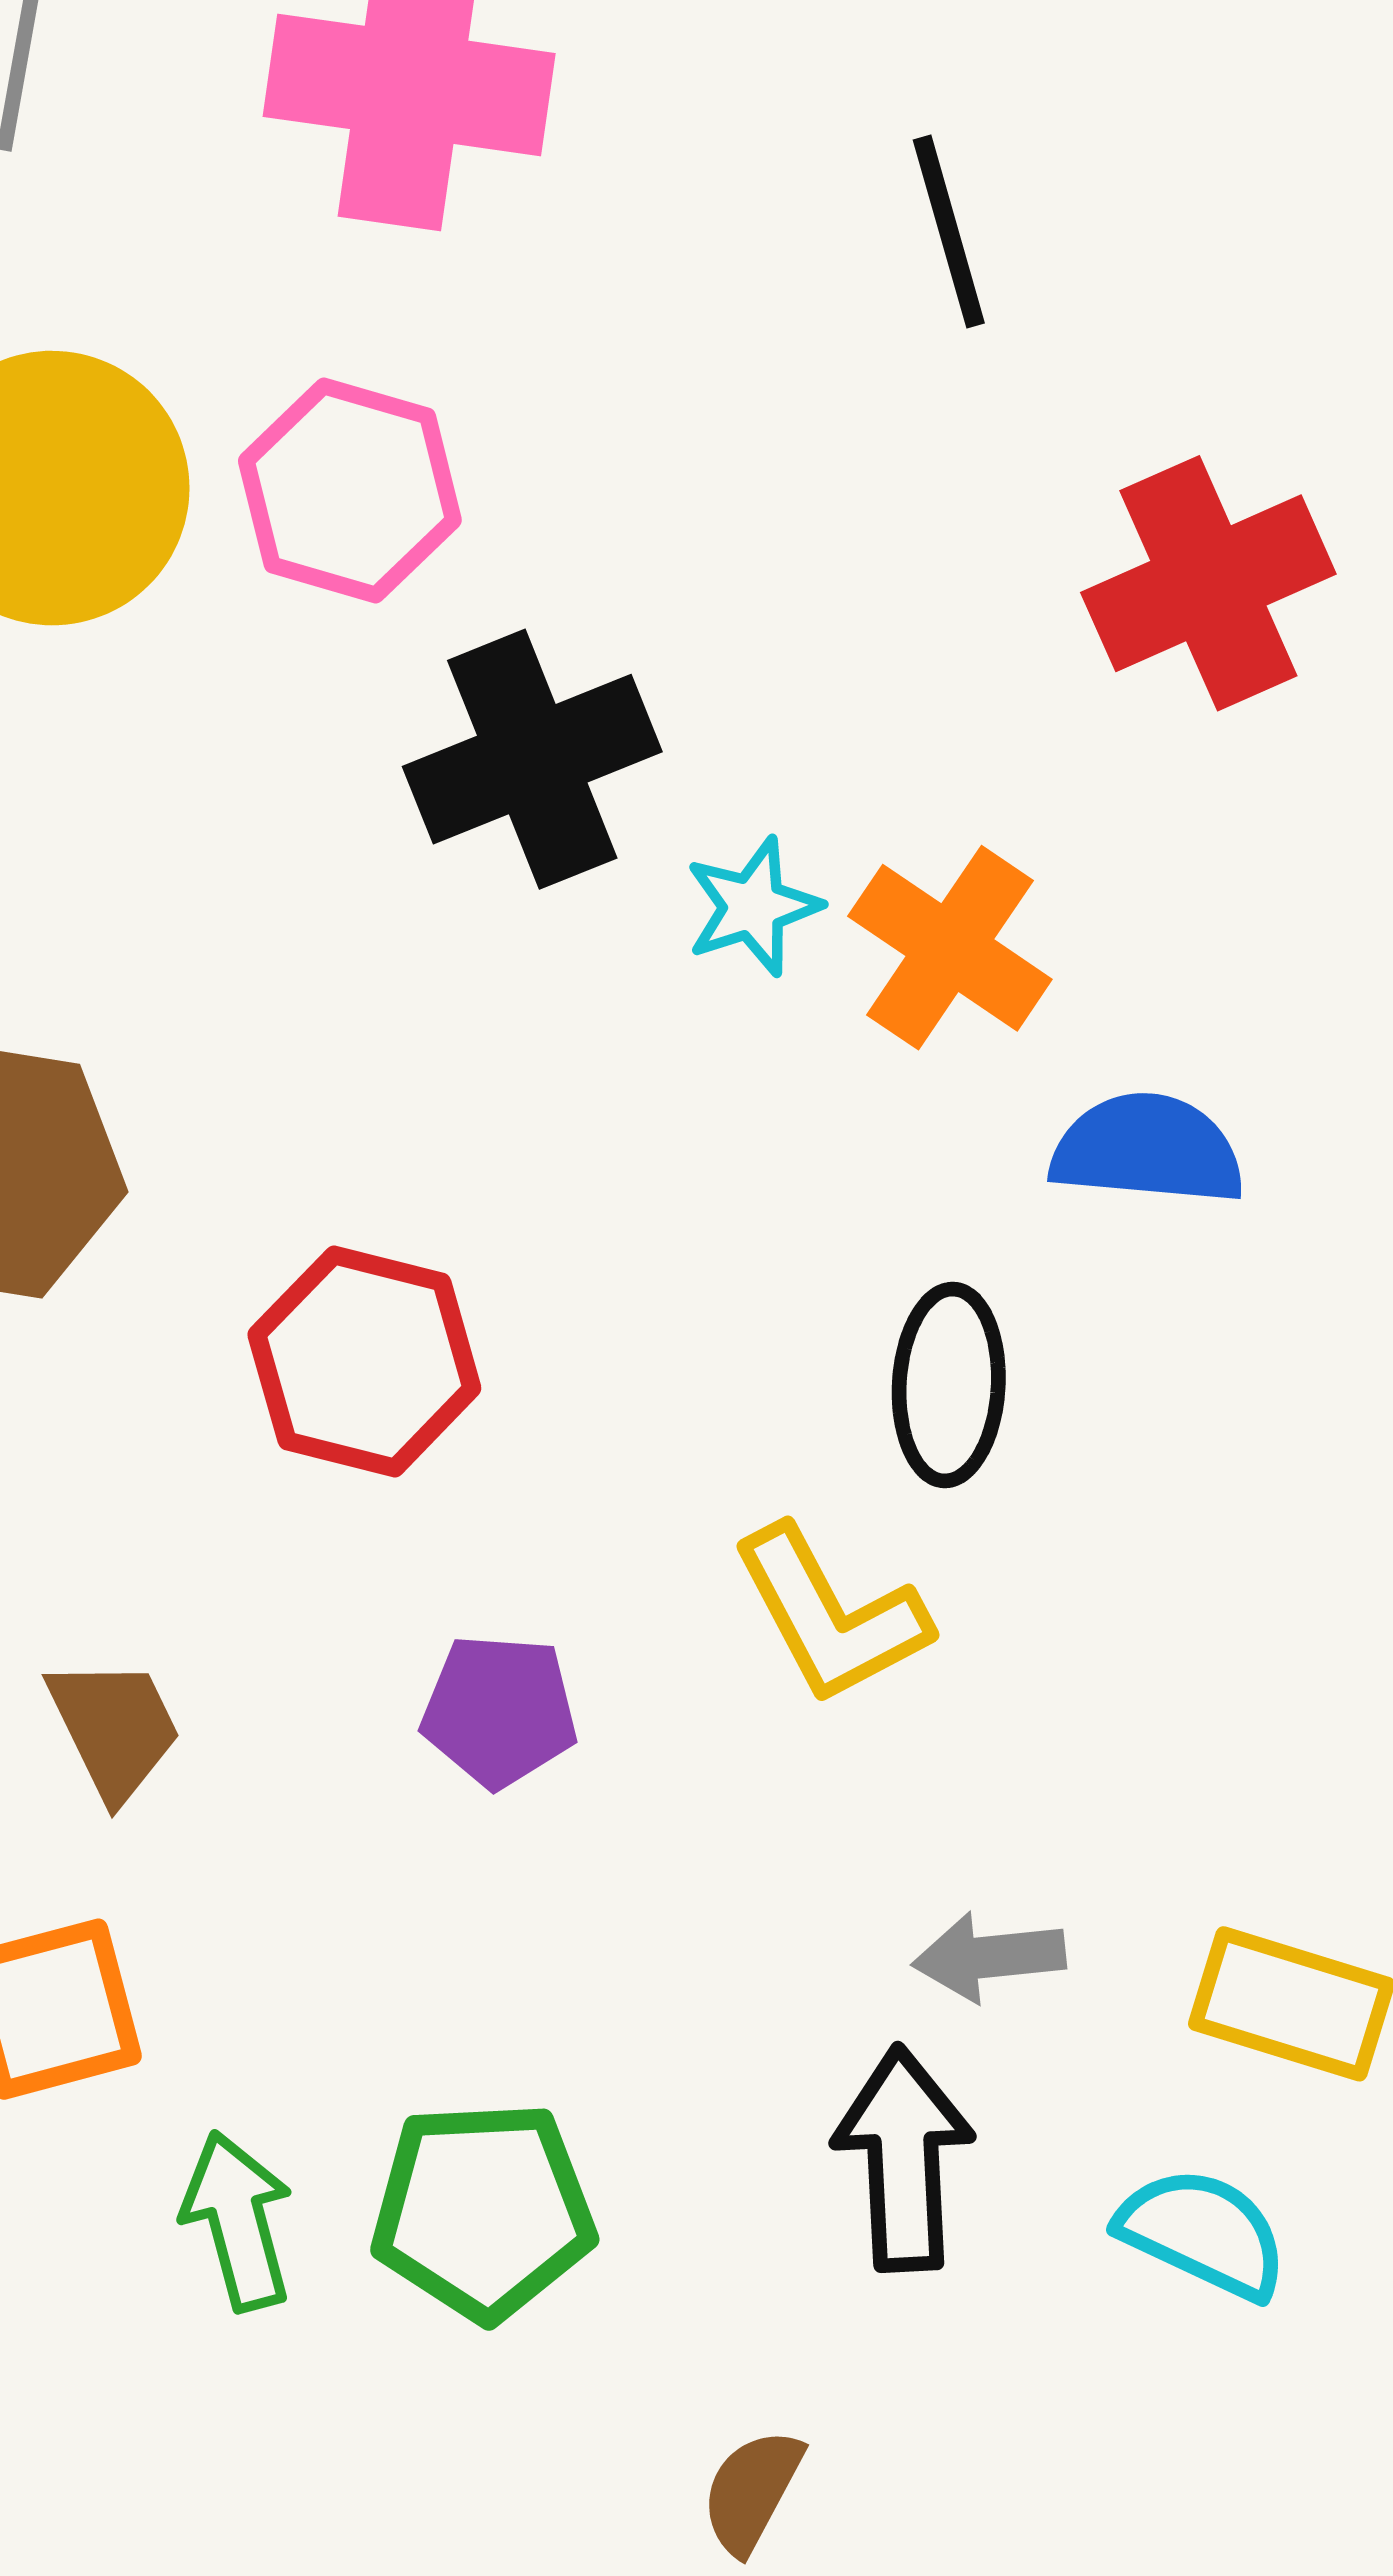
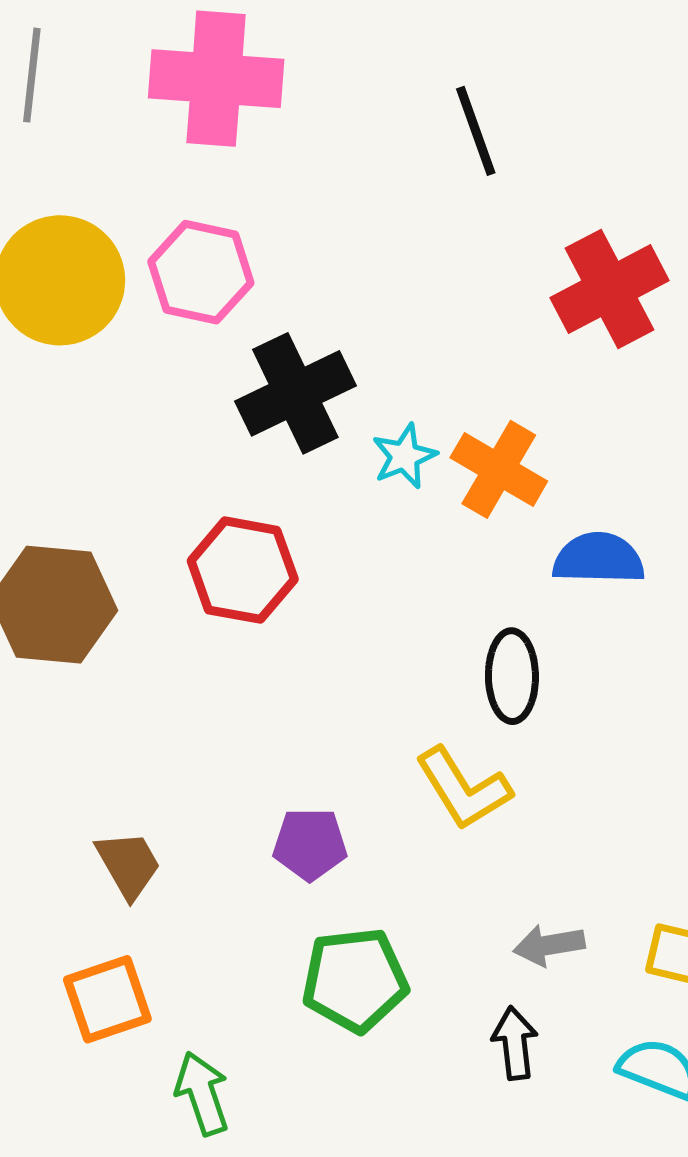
red hexagon: (364, 1361) -> (243, 570), moved
black arrow: (903, 2159) -> (515, 1043), size x0.7
green pentagon: (483, 2211) -> (355, 980), moved

